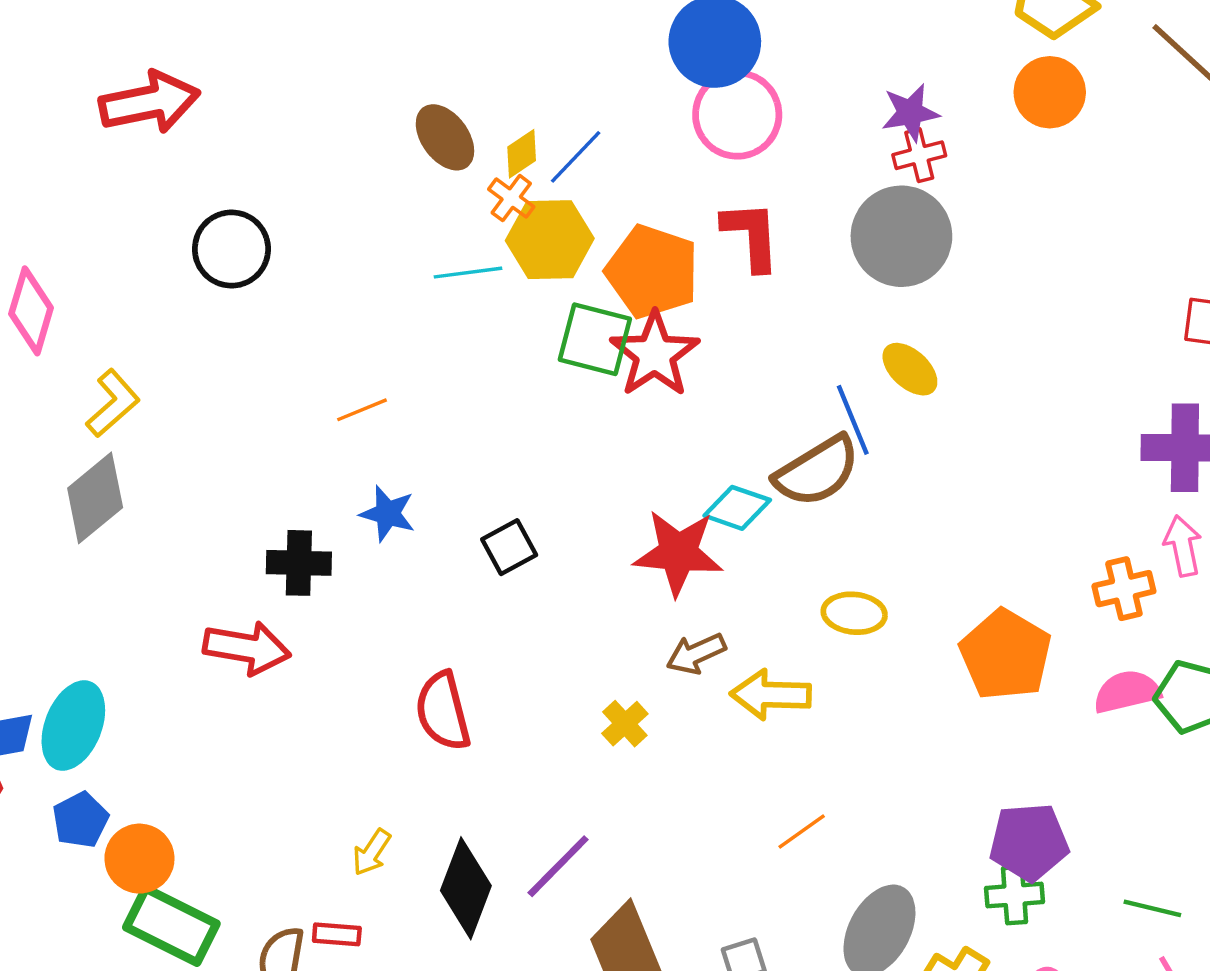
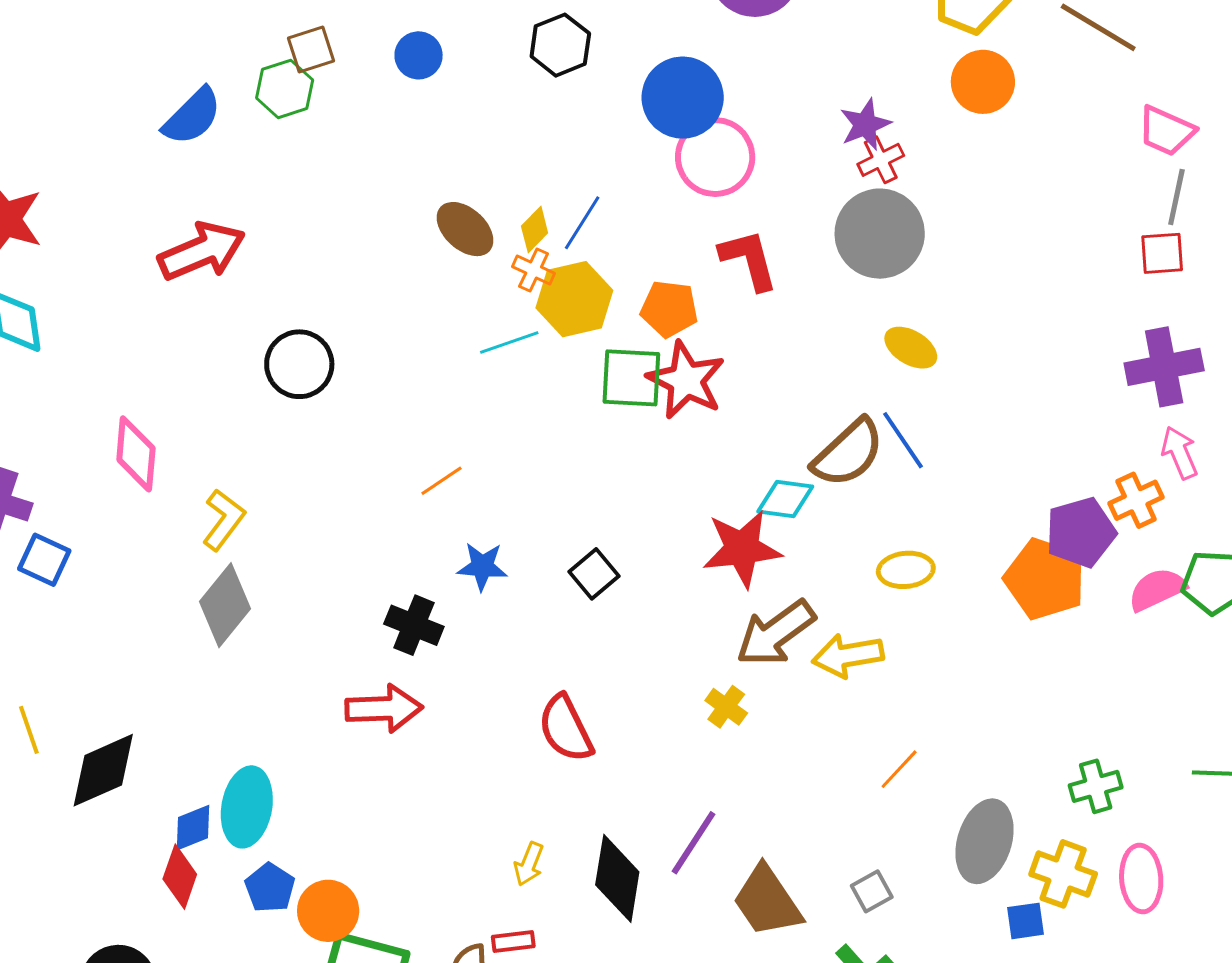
orange pentagon: (652, 272) -> (669, 309), size x0.7
blue line: (853, 420) -> (903, 440), moved
black cross: (299, 563) -> (414, 625), turned 32
brown arrow: (696, 654) -> (776, 633), size x1.6
purple pentagon: (1029, 842) -> (1081, 532), moved

